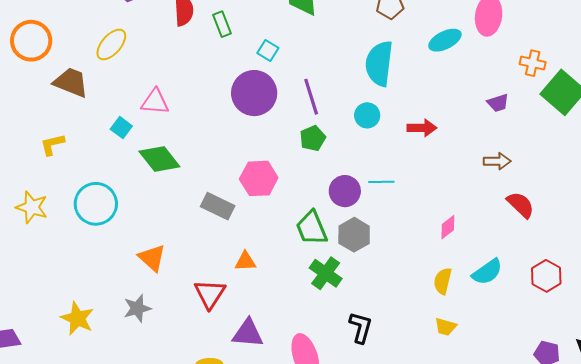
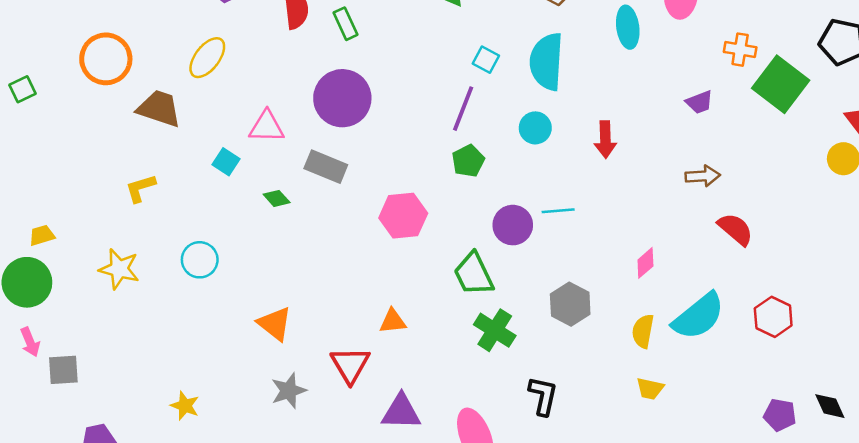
cyan ellipse: (445, 40) -> (628, 27), turned -68
cyan square: (268, 51) -> (486, 60), moved
purple circle: (254, 93) -> (342, 98), moved
purple line: (311, 97) -> (463, 109), turned 42
red arrow: (422, 128) -> (605, 140), turned 92
green diamond: (159, 159) -> (277, 198), size x0.5
cyan circle: (96, 204) -> (200, 260), size x0.7
gray rectangle: (218, 206) -> (326, 167), moved
gray hexagon: (354, 235) -> (570, 304), moved
cyan semicircle: (487, 272) -> (698, 316), size x1.4
gray star: (137, 308) -> (289, 391), moved
yellow star: (77, 318) -> (185, 406), size x0.7

